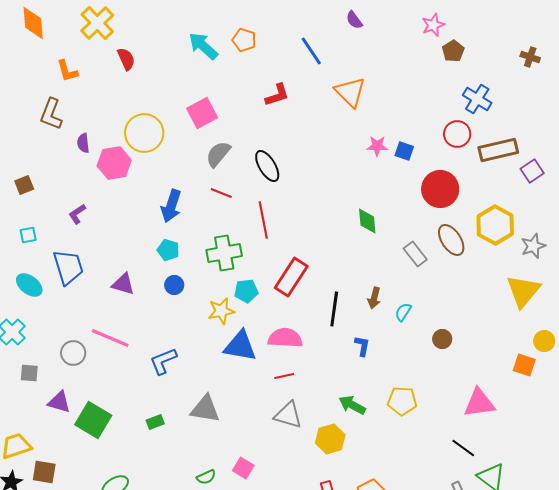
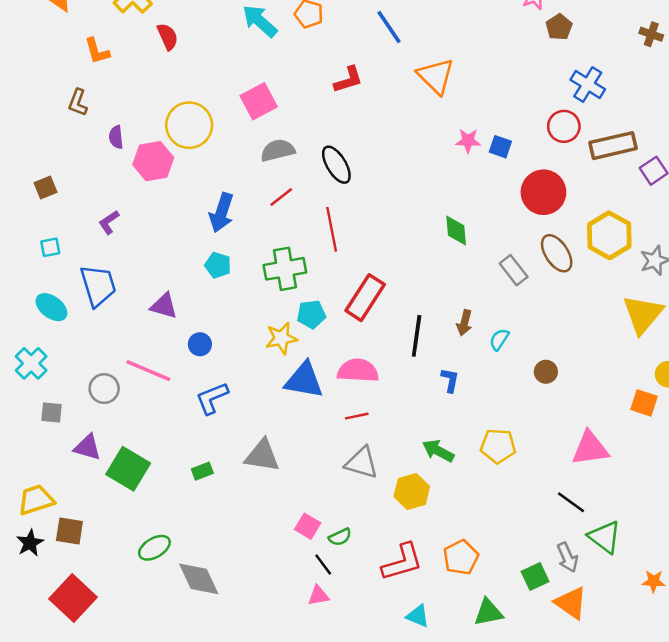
brown L-shape: (51, 114) -> (78, 102), size x0.7
gray semicircle: (218, 154) -> (278, 150), turned 36
red line: (221, 193) -> (281, 197), turned -60
blue circle: (174, 285) -> (200, 344), moved
green semicircle: (206, 477) -> (340, 537), moved

